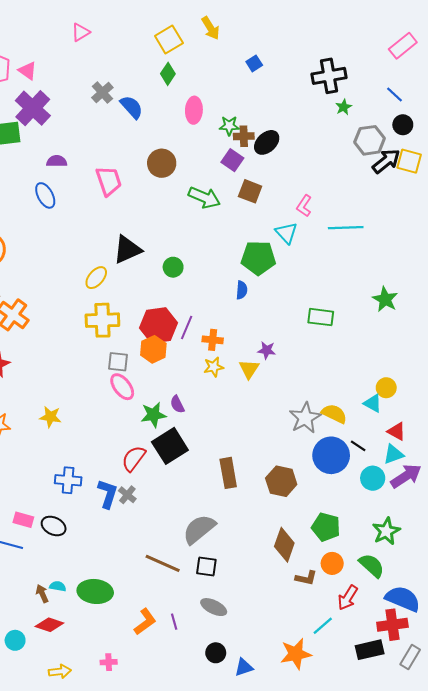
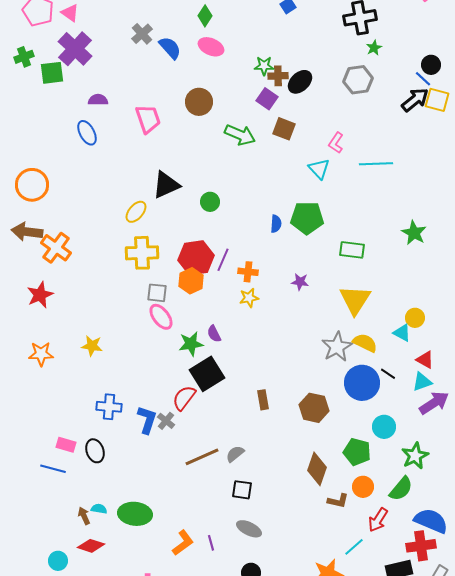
blue line: (395, 95) -> (423, 79), moved
pink ellipse: (194, 110) -> (211, 47), moved, turned -70
gray hexagon: (370, 140) -> (358, 80), moved
green pentagon: (258, 258) -> (307, 218), moved
yellow triangle: (249, 369) -> (355, 300), moved, size x1.6
red semicircle: (134, 458) -> (184, 398), moved
brown rectangle: (228, 473) -> (263, 400), size x0.7
cyan circle: (373, 478) -> (384, 427), moved
black ellipse: (54, 526) -> (95, 451), turned 45
gray semicircle: (199, 529) -> (235, 454), size x0.6
brown line: (163, 563) -> (202, 457), moved, turned -48
green semicircle: (372, 565) -> (401, 489), turned 88

